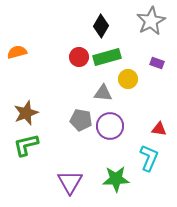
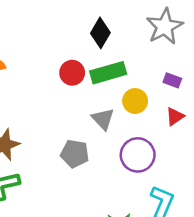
gray triangle: (103, 93) -> (103, 119), turned 42
purple circle: (110, 126) -> (138, 155), moved
red triangle: (159, 129) -> (175, 116), moved, turned -42

